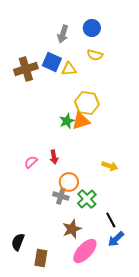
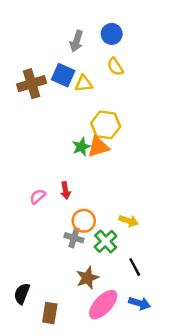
yellow semicircle: (95, 55) -> (115, 67), turned 42
yellow arrow: (110, 166) -> (129, 221), moved
blue arrow: (116, 239) -> (140, 303), moved, turned -120

